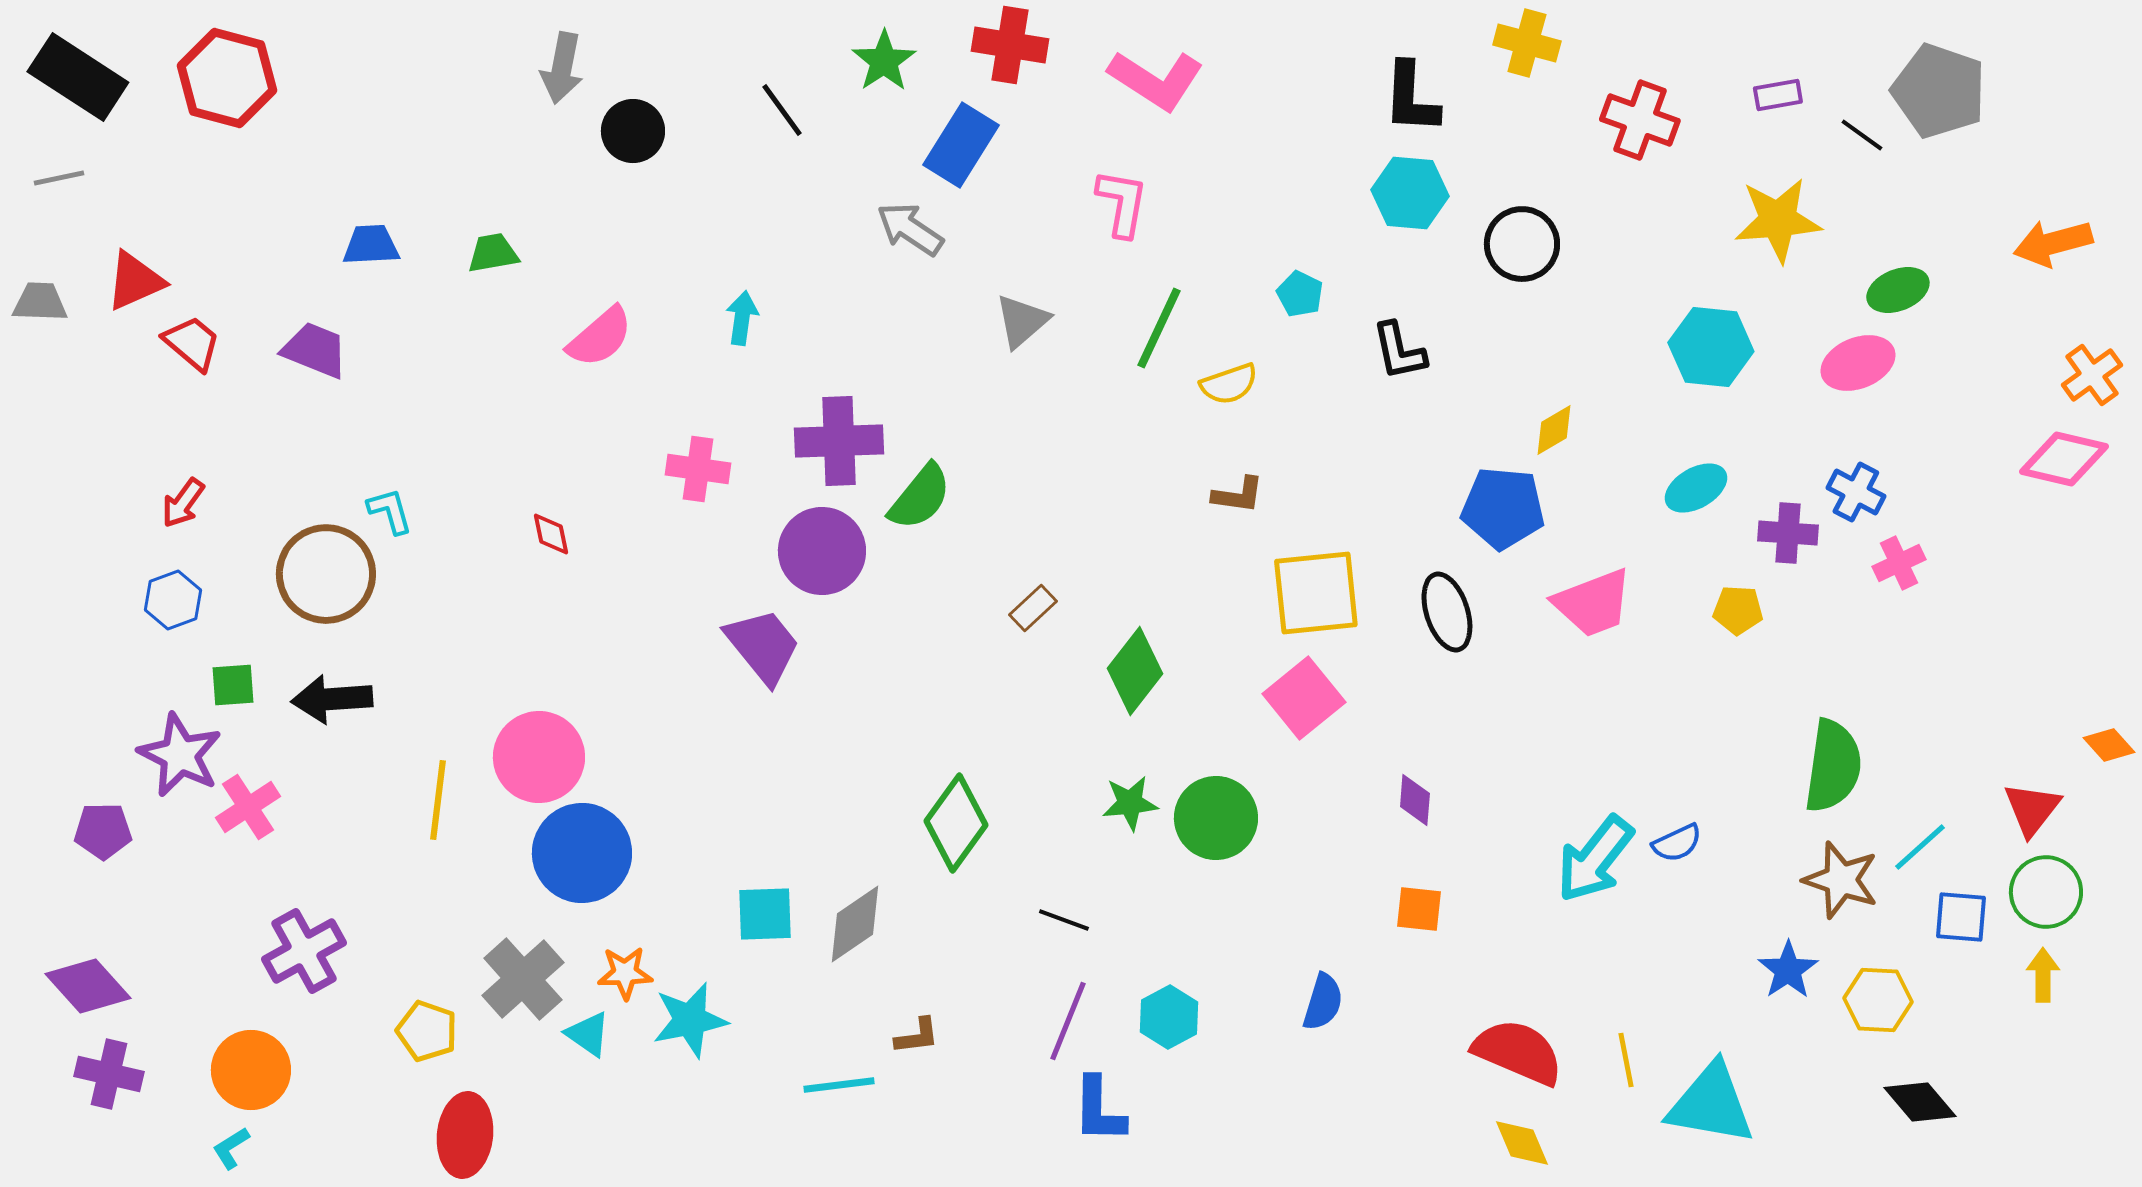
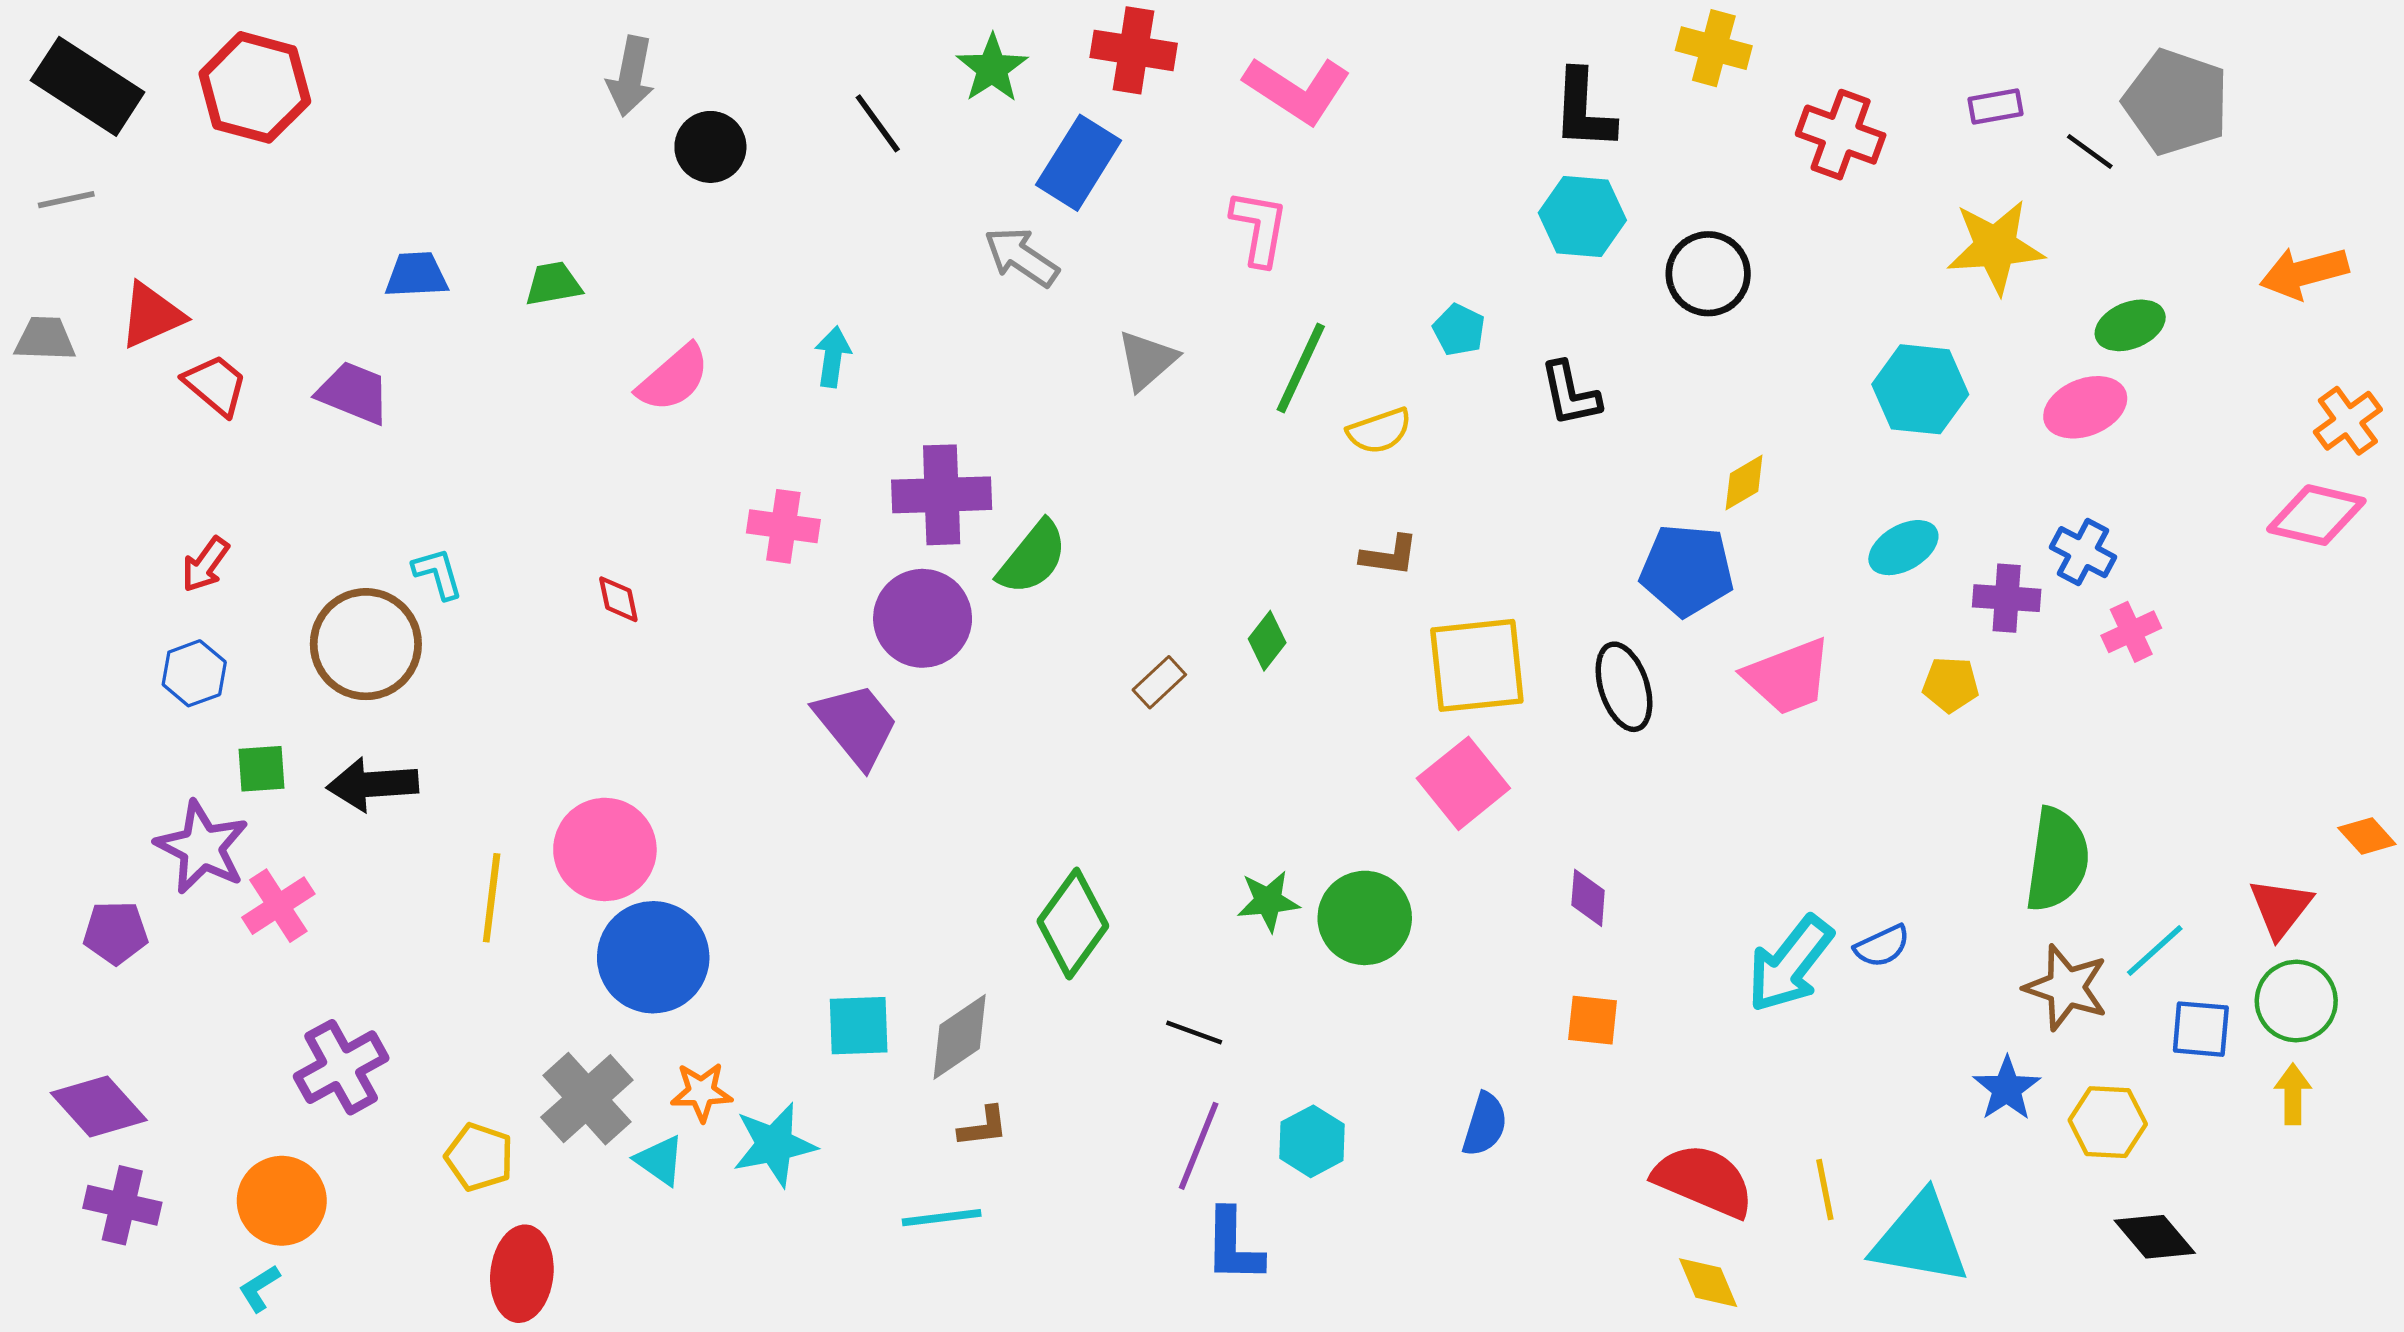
green diamond: (1135, 671) -> (1267, 641), moved, size x0.6
brown L-shape: (917, 1036) -> (983, 1127), moved

